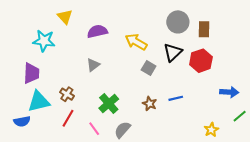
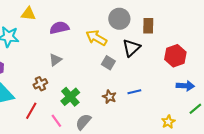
yellow triangle: (65, 17) -> (28, 14), turned -42
gray circle: (178, 22) -> (119, 19), moved
brown rectangle: (204, 29) -> (148, 26), moved
red hexagon: (201, 61) -> (175, 56), moved
brown cross: (67, 94) -> (40, 84), moved, turned 32

